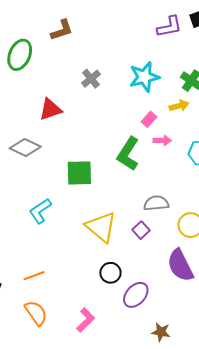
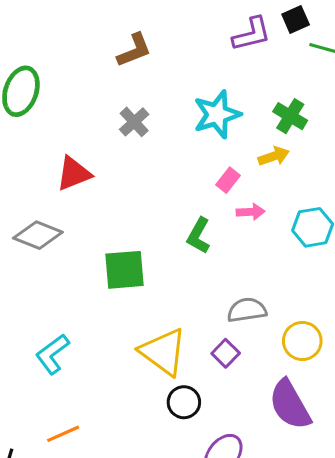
brown L-shape: (62, 30) -> (134, 50), moved
green L-shape: (128, 154) -> (199, 236), size x0.7
cyan L-shape: (40, 211) -> (52, 354), moved
black circle: (110, 273) -> (184, 402), moved

